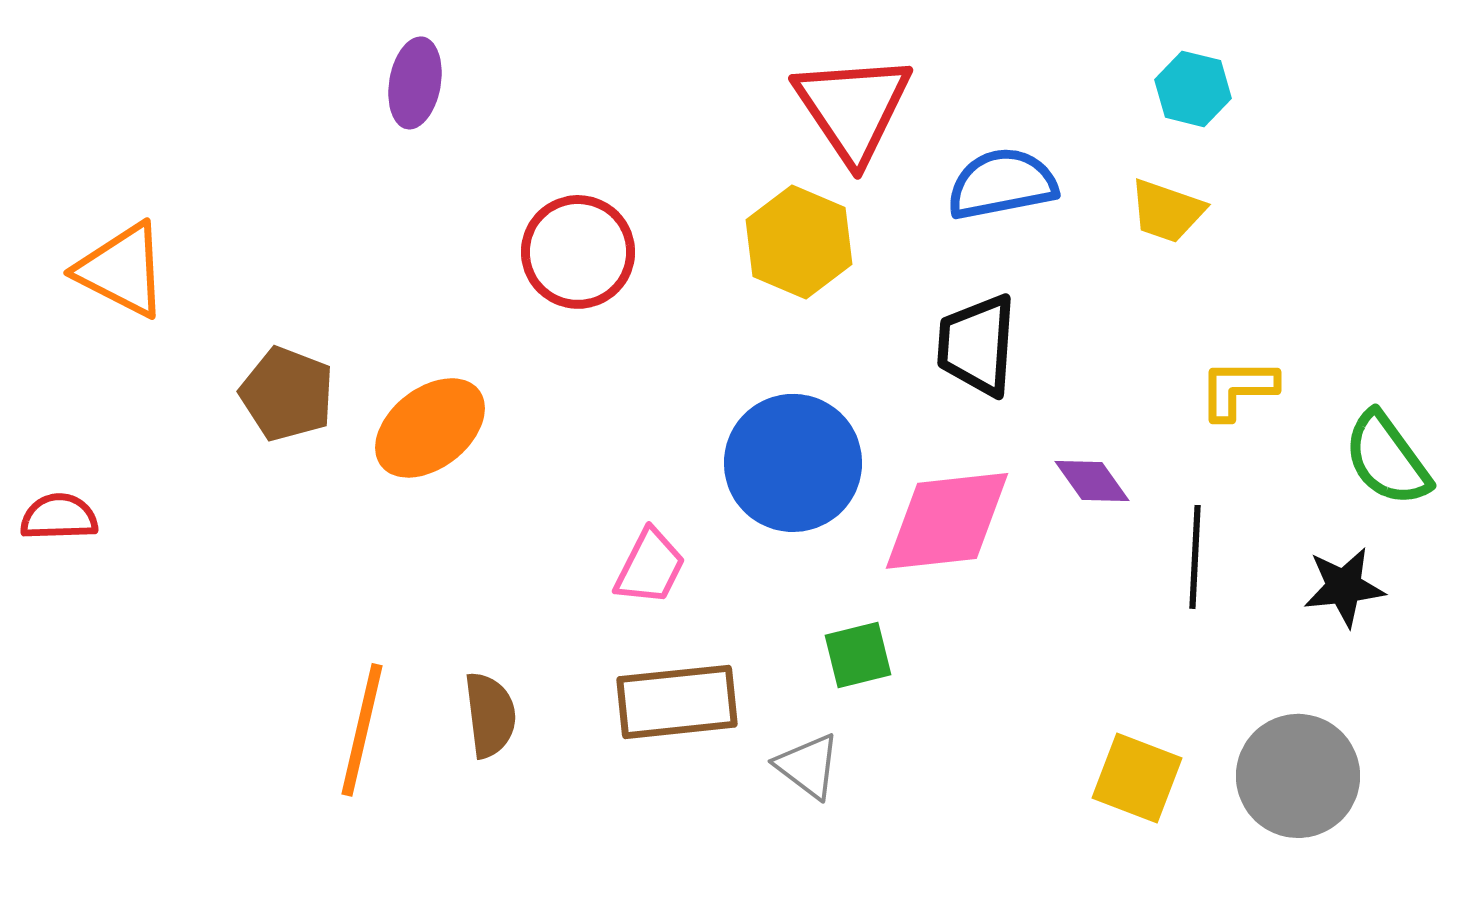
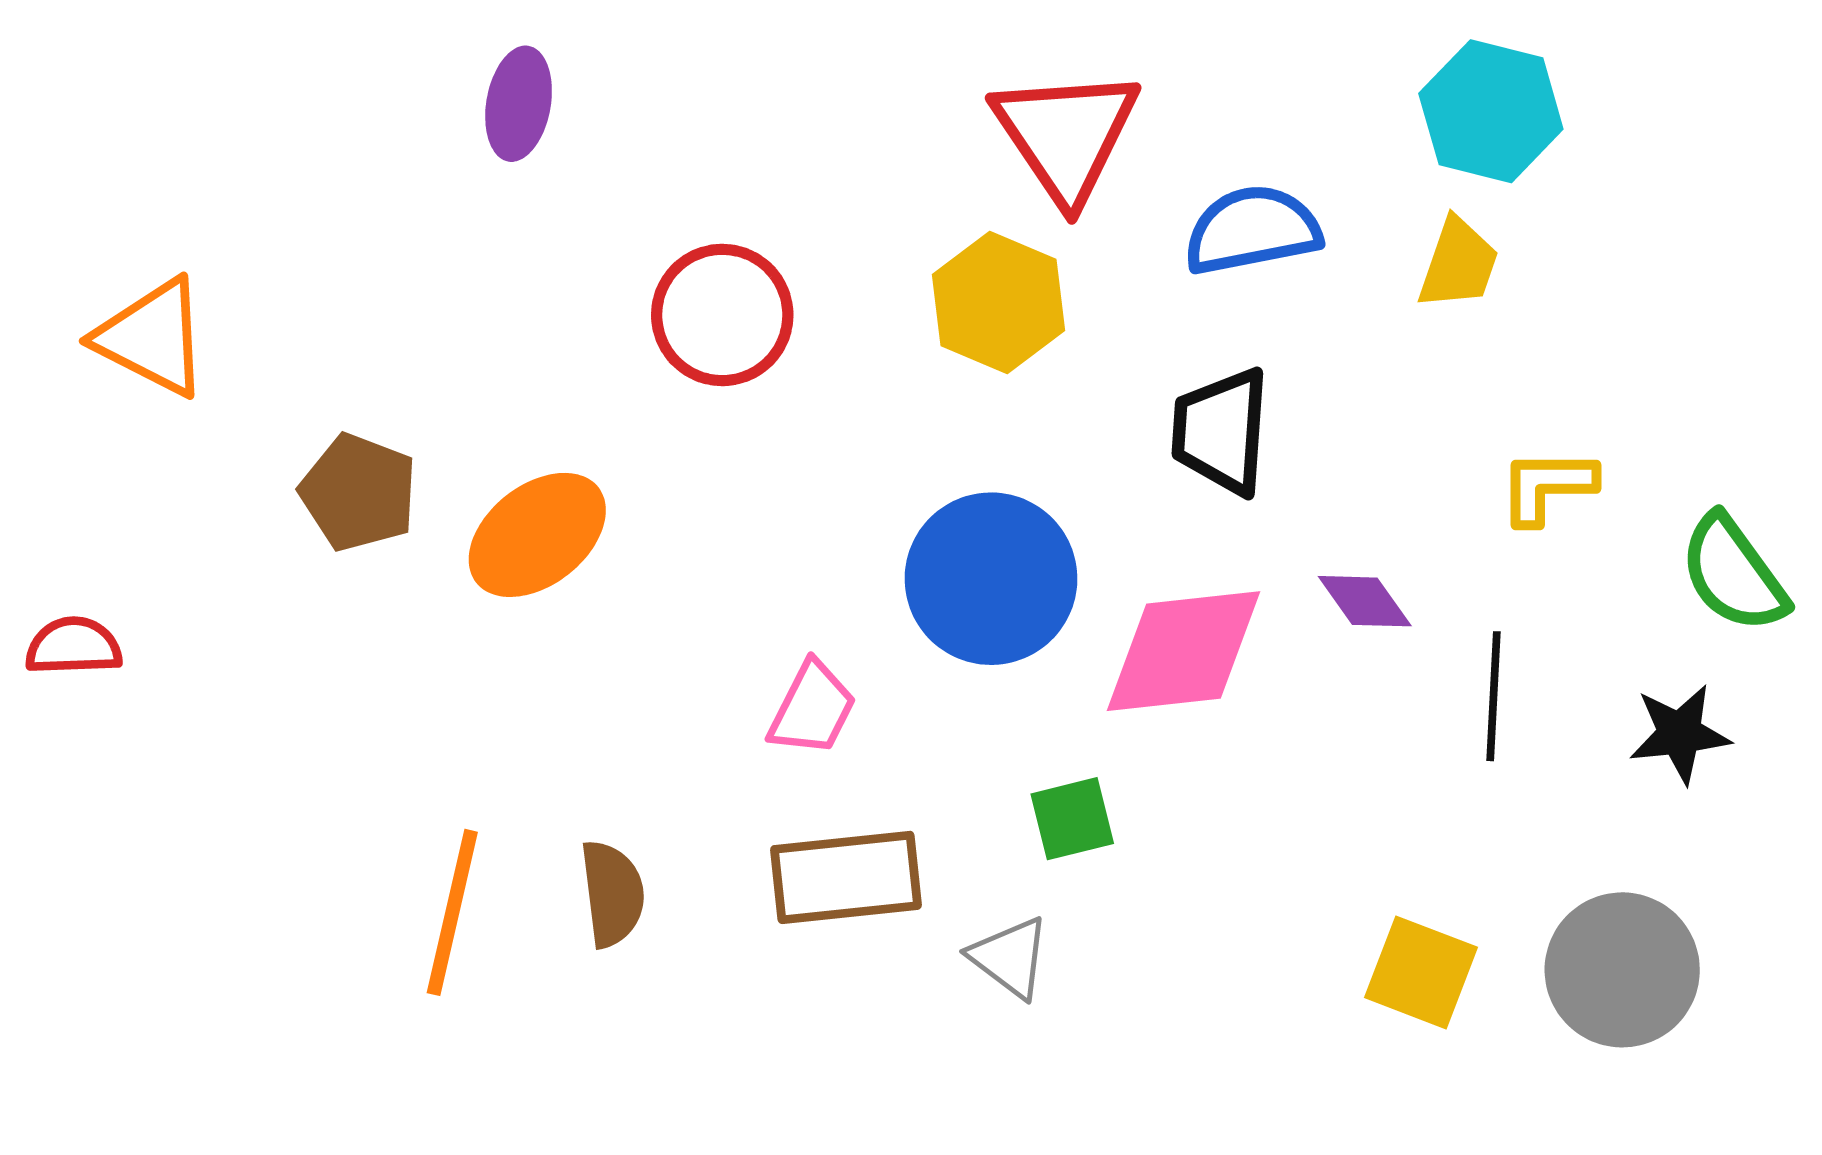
cyan hexagon: (1193, 89) -> (1491, 111), size x1.5
yellow trapezoid: (1167, 211) -> (1458, 264), turned -90

